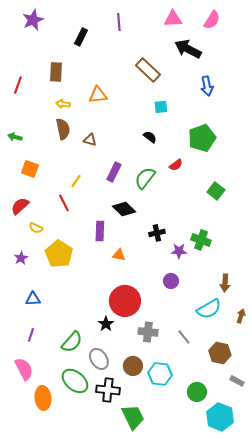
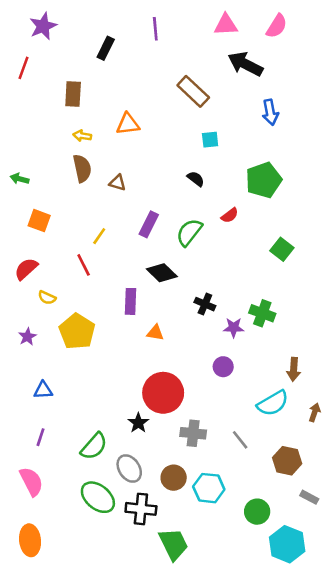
red line: (18, 85) -> (23, 68), moved
black cross: (157, 233) -> (205, 304), turned 35
orange ellipse: (43, 398) -> (30, 540), moved

